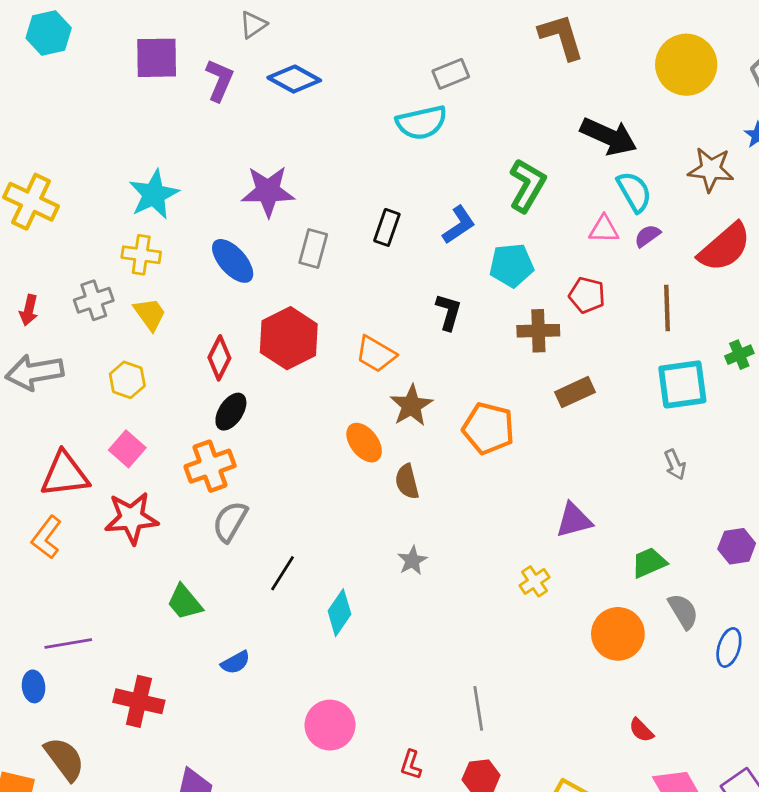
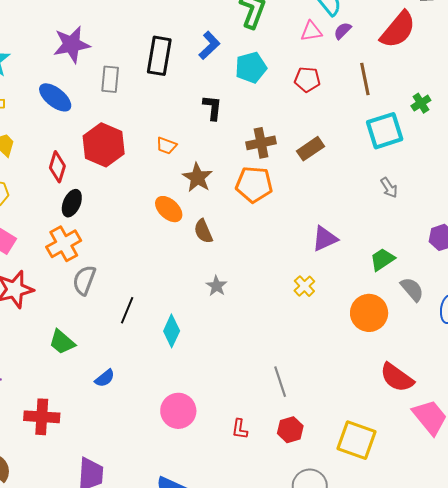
black rectangle: (387, 227) -> (159, 56), size x1.5
brown cross: (538, 331) -> (261, 143), moved
orange trapezoid: (376, 354) -> (166, 146), size x0.7
red semicircle: (641, 730) -> (397, 378), size x1.8

